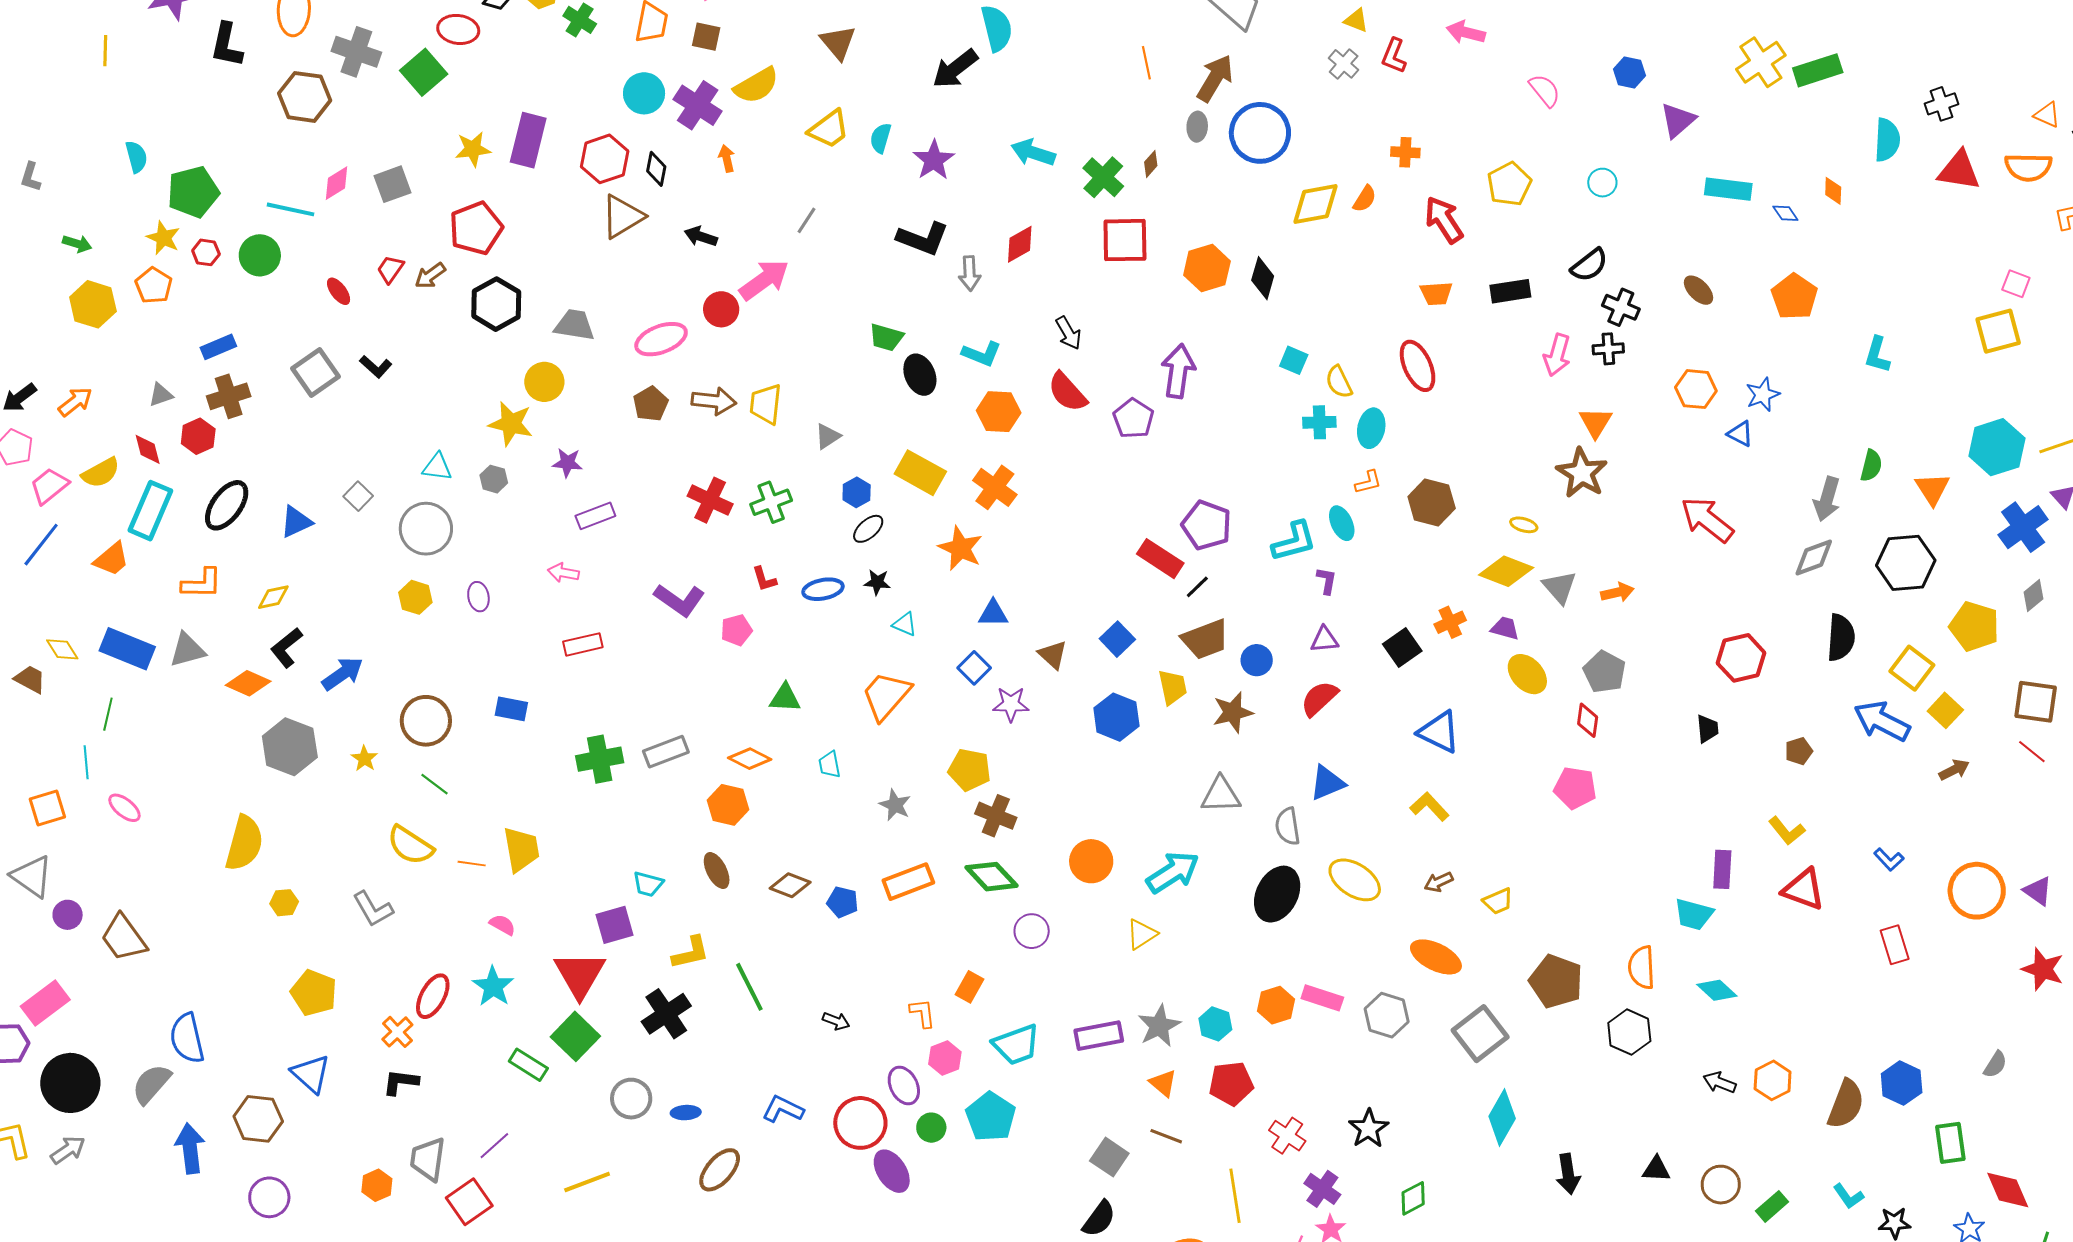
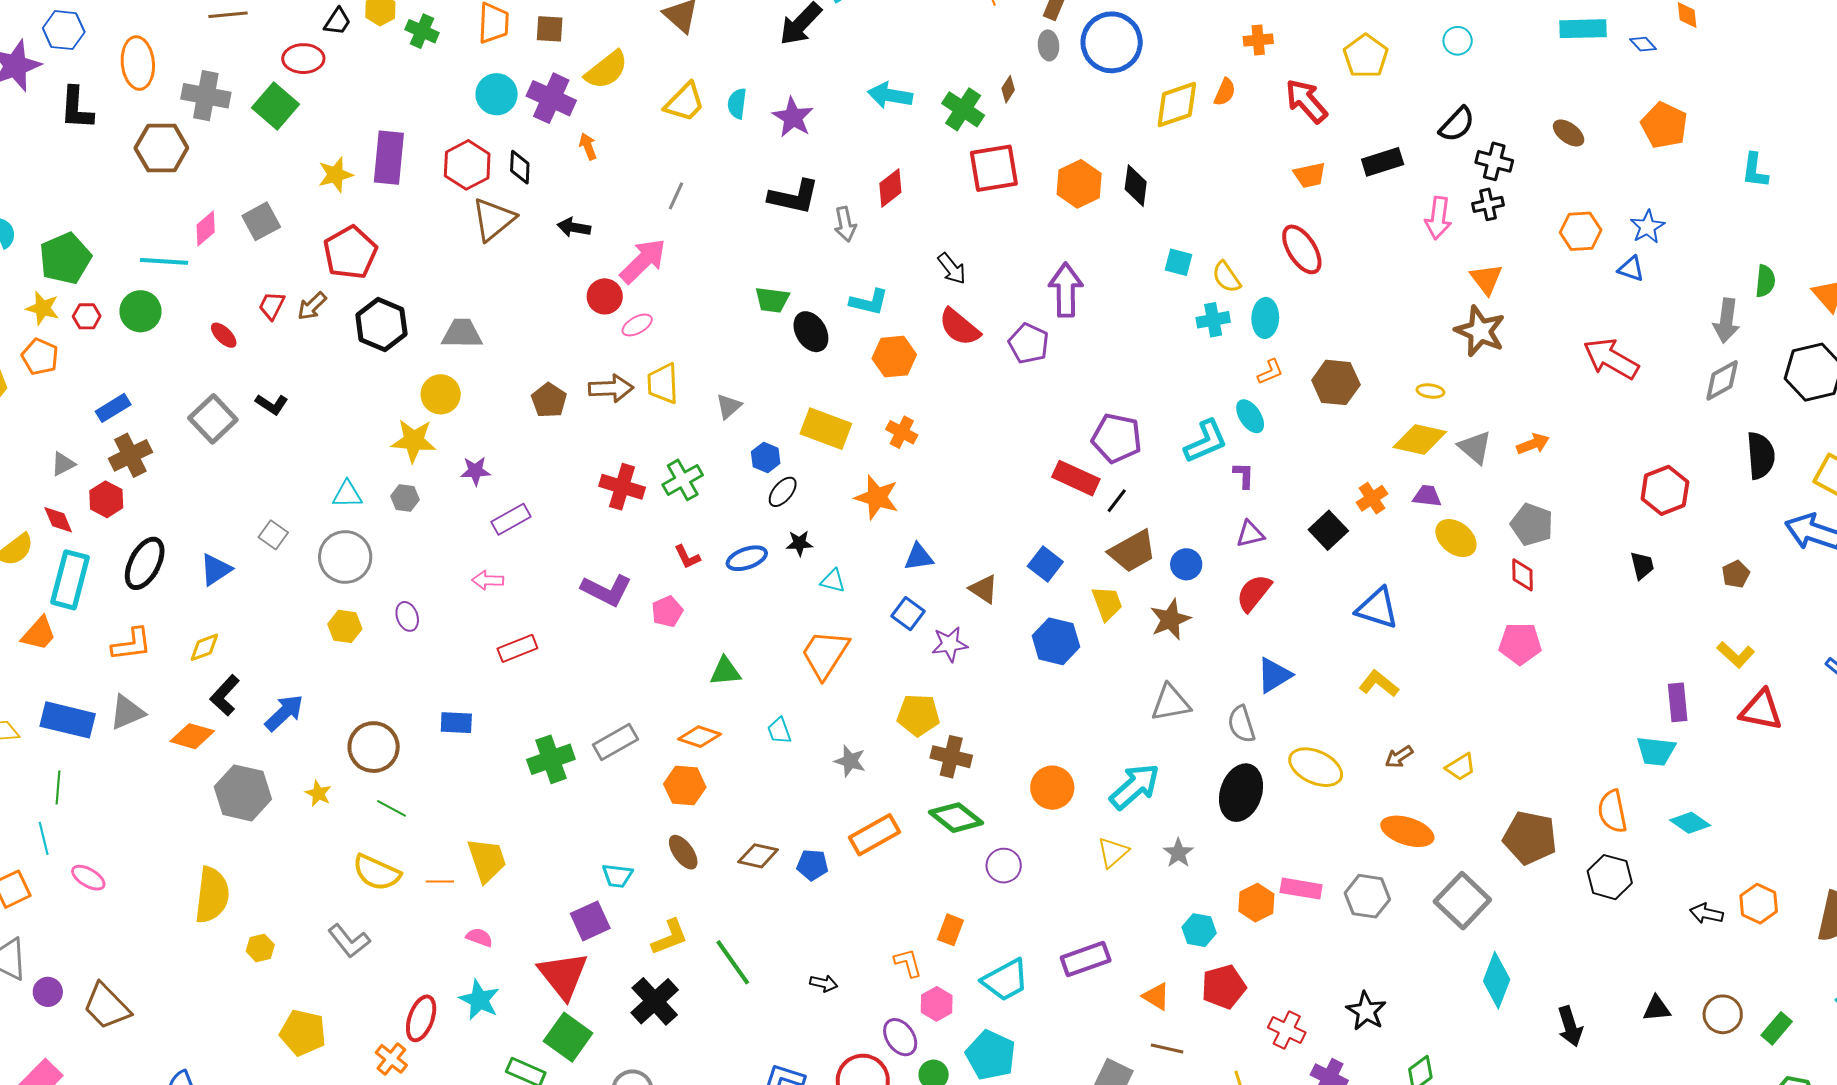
pink ellipse: (661, 339) -> (637, 325), moved, size x0.6
orange cross: (995, 487) -> (902, 432), size x0.7
gray star: (1159, 1026) -> (1178, 853), moved, size x0.7

